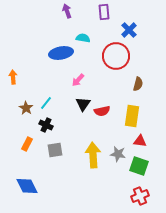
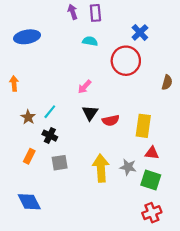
purple rectangle: (104, 12) -> (95, 13), moved
blue ellipse: (61, 53) -> (27, 37), moved
brown semicircle: (138, 84) -> (167, 82), moved

